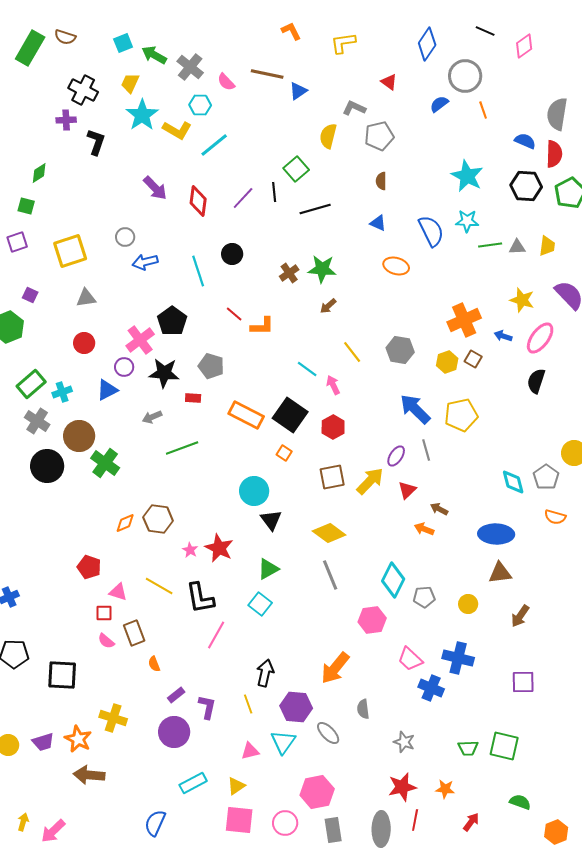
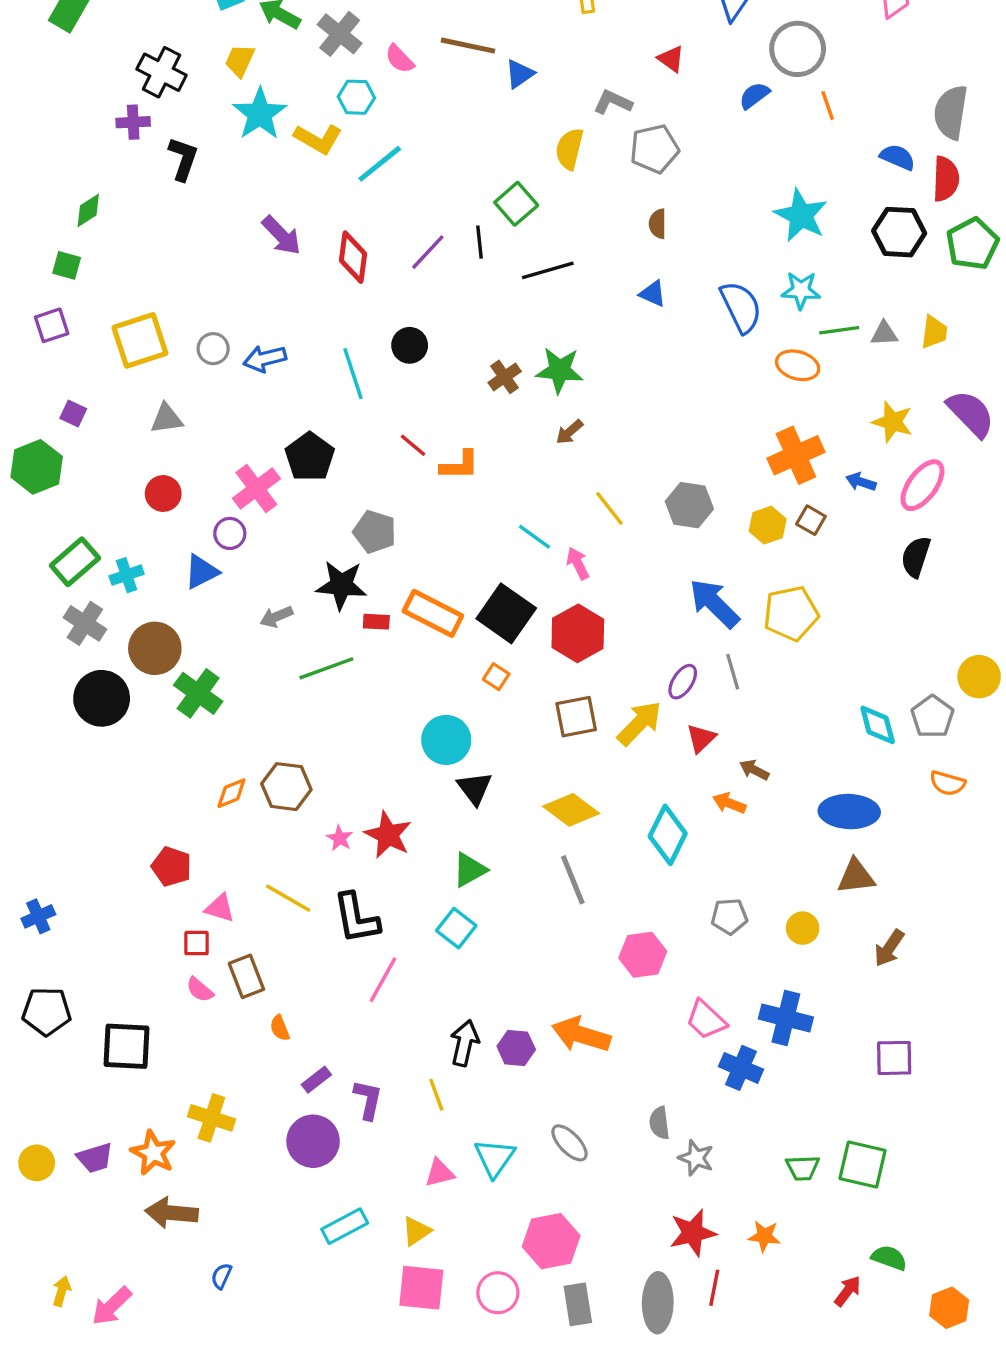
gray circle: (125, 237) -> (213, 349), moved
orange ellipse: (396, 266) -> (798, 365), moved
black star: (164, 373) -> (341, 585), moved
red rectangle: (193, 398) -> (376, 622), moved
red hexagon: (333, 427) -> (578, 633), size x1.4
cyan diamond: (393, 580) -> (668, 835), moved
orange arrow: (335, 668) -> (581, 1035), turned 68
purple hexagon: (296, 707) -> (516, 1048), moved, size x0.7
gray semicircle: (363, 709) -> (659, 1123), moved
red arrow: (471, 822) -> (848, 1291), moved
blue semicircle: (155, 823) -> (221, 1276), moved, size x0.6

